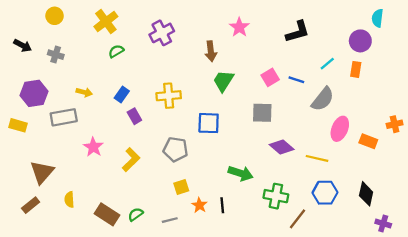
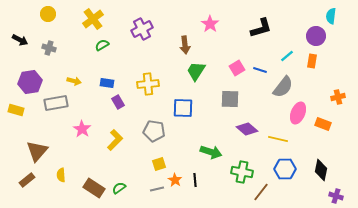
blue rectangle: (122, 95) -> (107, 83), turned 64
orange cross: (395, 124) -> (338, 97), moved
gray line: (170, 220) -> (157, 189), moved

